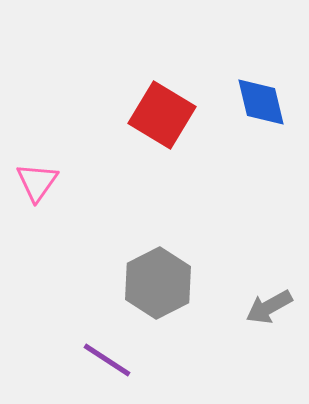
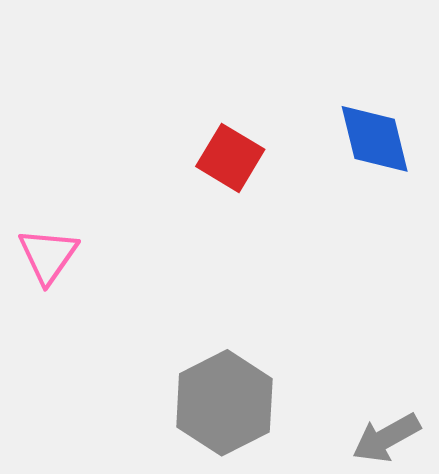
red square: (162, 115) -> (230, 158), size x0.7

